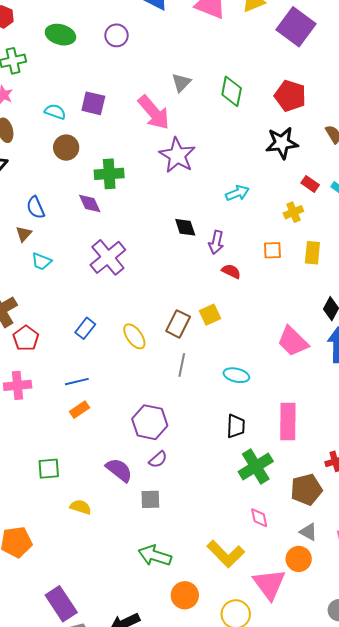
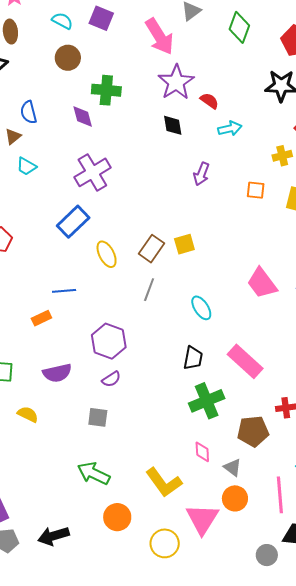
black diamond: (185, 227) -> (173, 125), moved
red semicircle: (231, 271) -> (209, 101), moved
blue rectangle: (85, 328) -> (73, 222), moved, size x1.5
cyan ellipse: (236, 375) -> (201, 308), turned 35
blue line: (77, 382) -> (64, 291), moved
pink rectangle: (288, 421) -> (245, 361), turned -57
purple semicircle: (119, 470) -> (57, 373), moved, turned 120
gray triangle: (308, 532) -> (233, 467), moved

